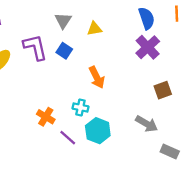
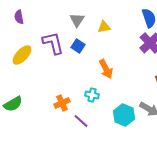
orange cross: (46, 117) -> (62, 103), turned 35
cyan hexagon: (98, 131) -> (124, 115), moved

